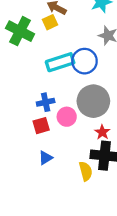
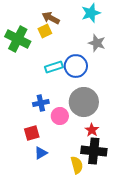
cyan rectangle: (60, 62) -> (54, 67), size x0.7
red square: (41, 126) -> (32, 133), moved

